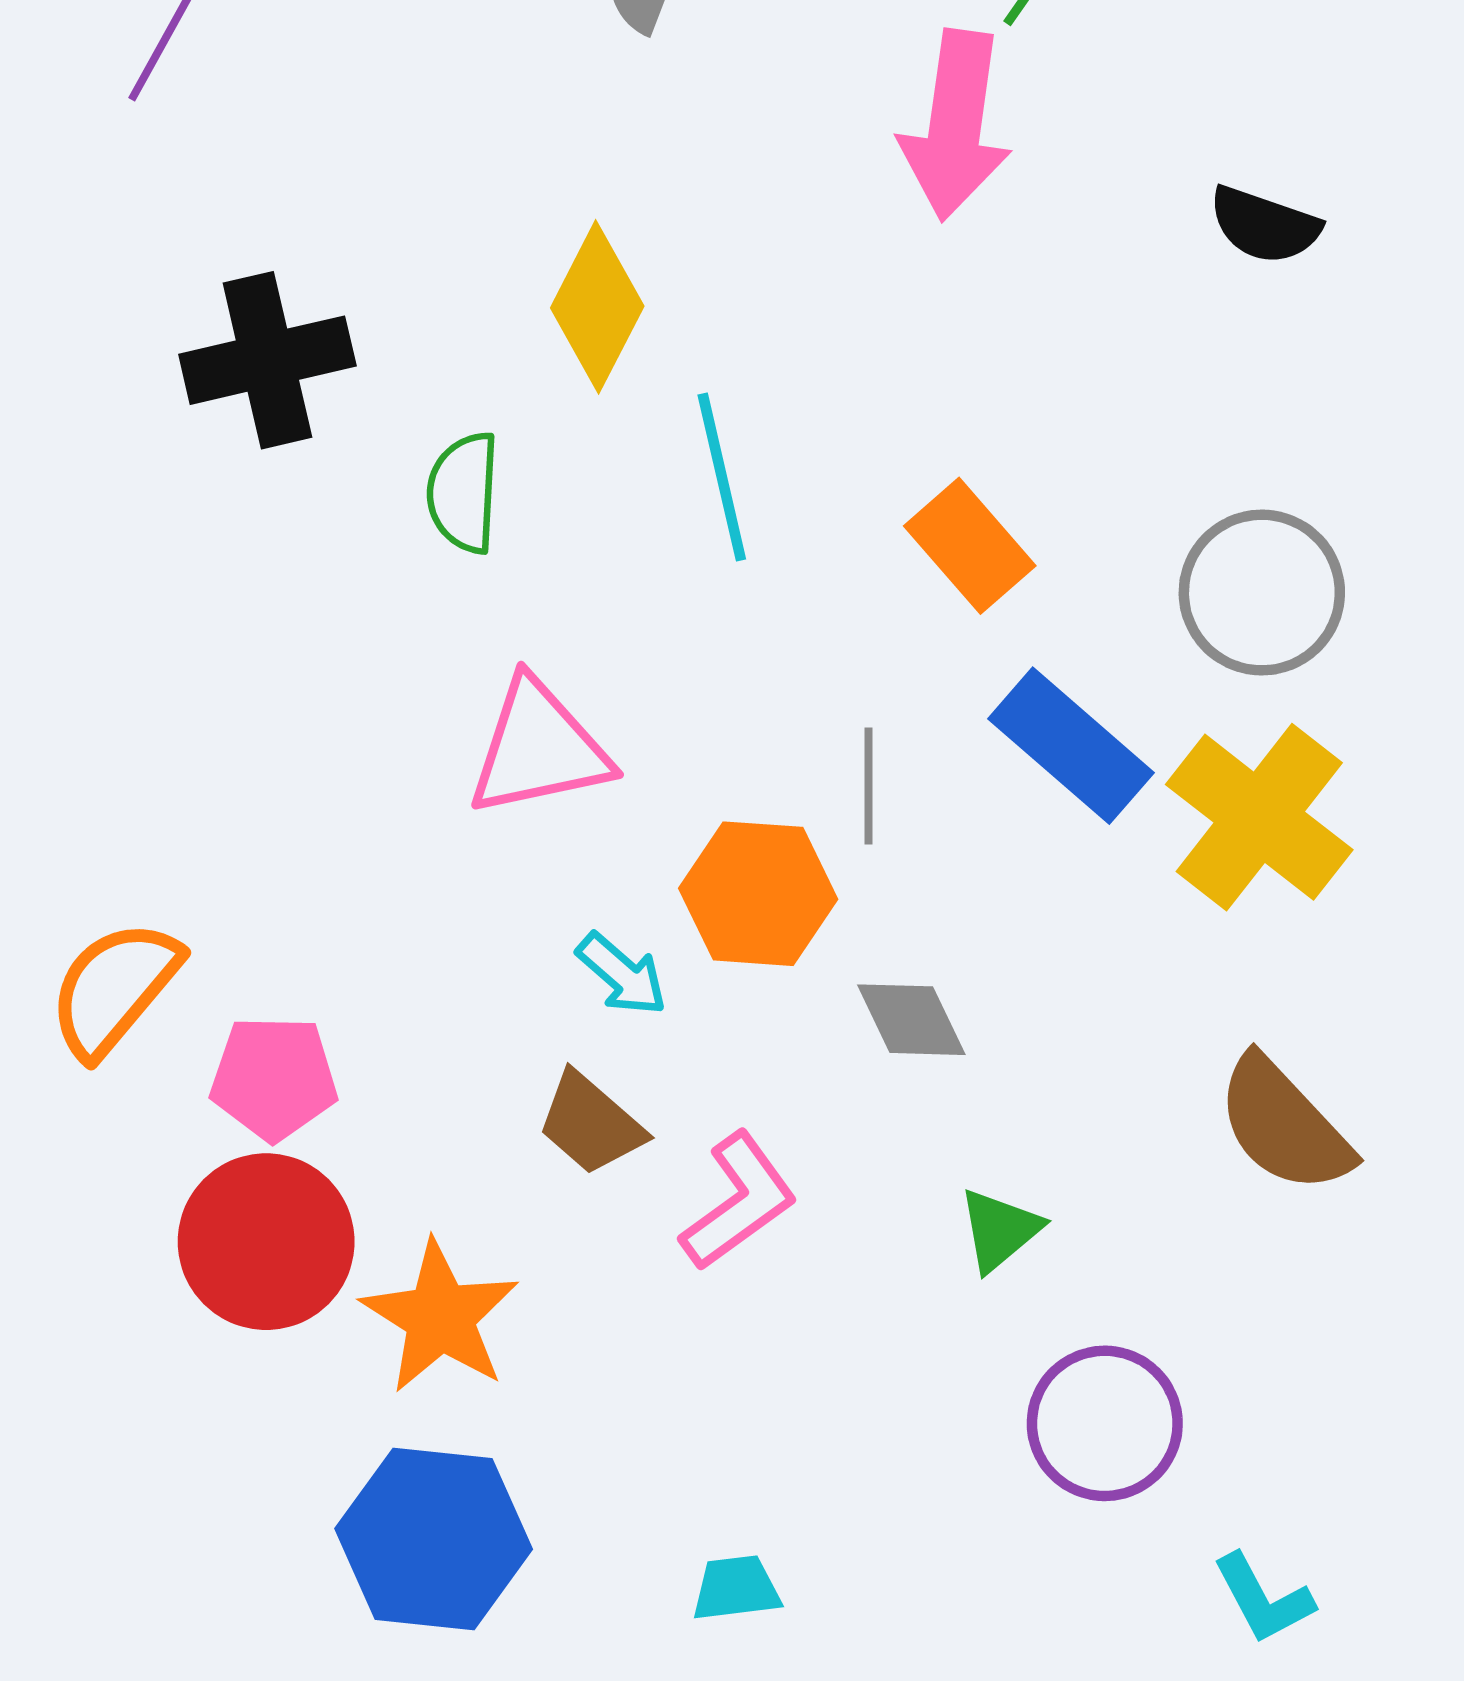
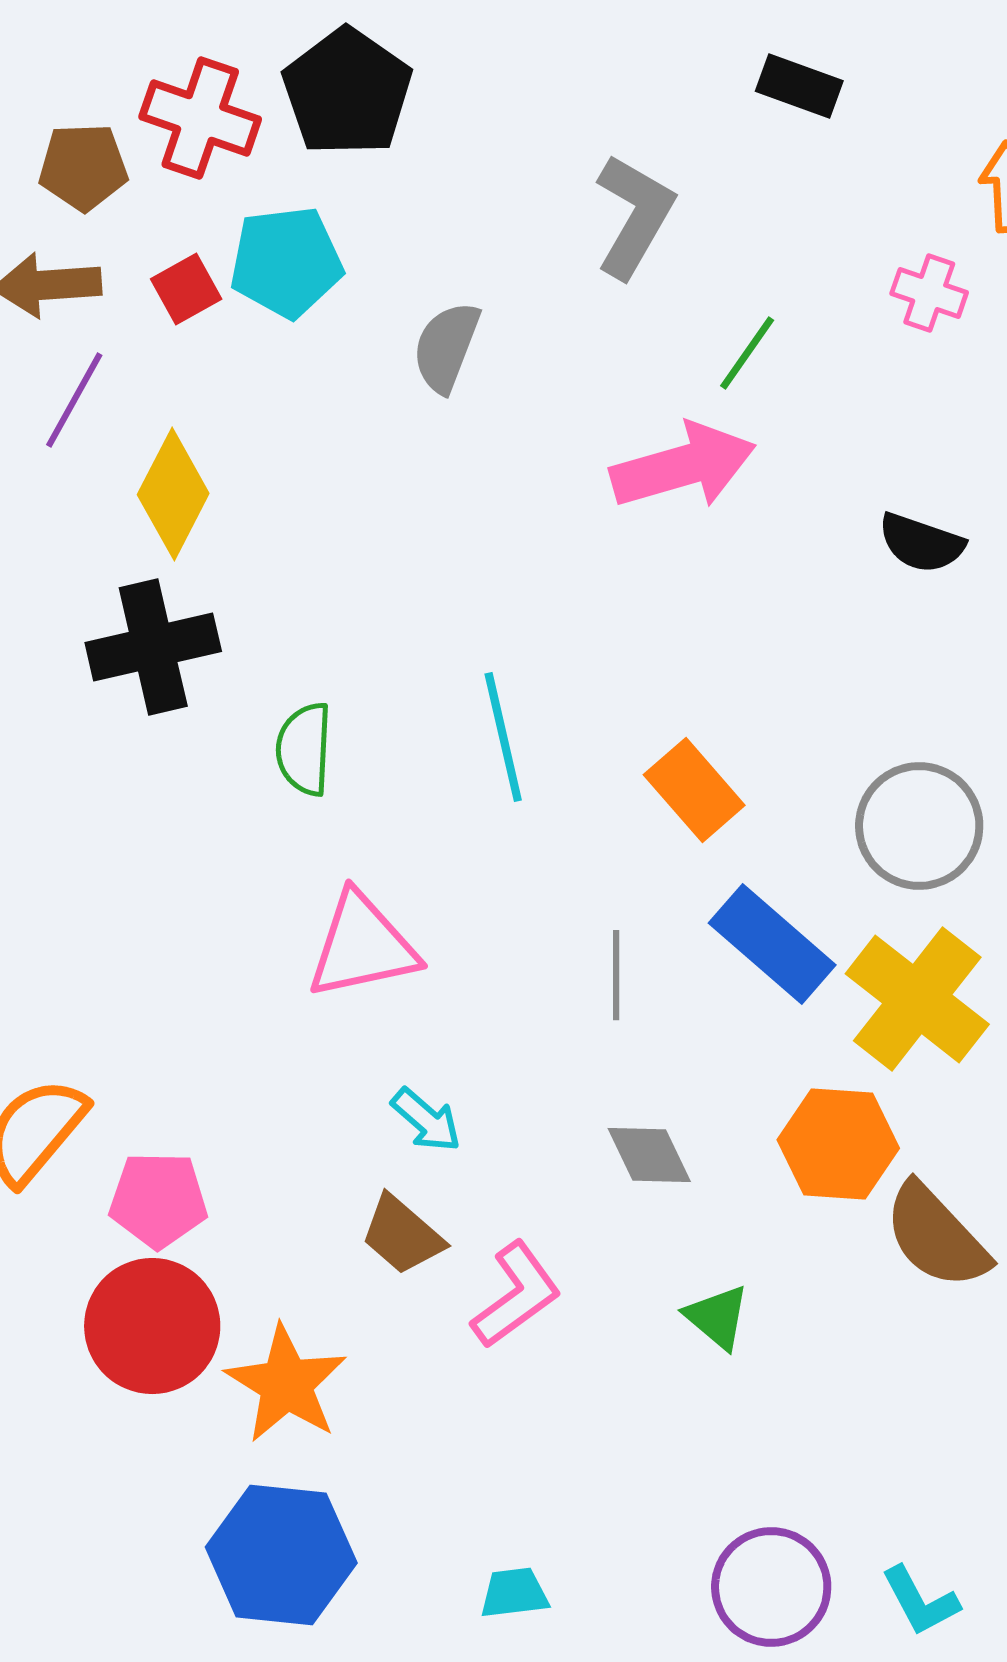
pink arrow: (955, 125) -> (683, 466), turned -114
yellow diamond: (597, 307) -> (173, 494), moved
orange hexagon: (758, 894) -> (838, 1144), moved
green triangle: (1000, 1230) -> (717, 1317), turned -40
purple circle: (1105, 1423) -> (771, 1587), moved

